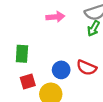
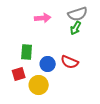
green rectangle: (22, 54) -> (27, 52), moved

